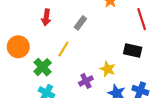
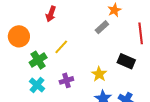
gray rectangle: (80, 23) -> (102, 27), moved
purple cross: (86, 81) -> (66, 80), moved

